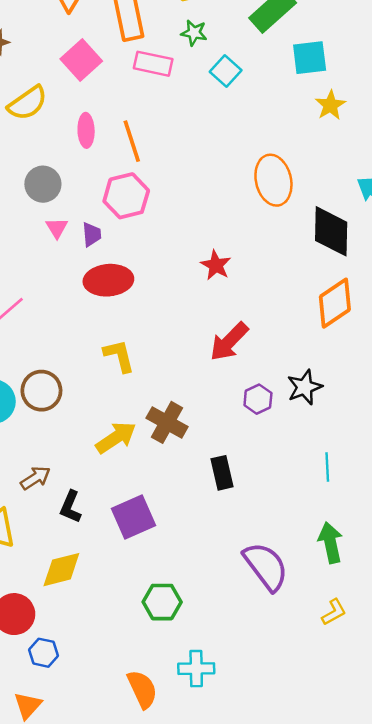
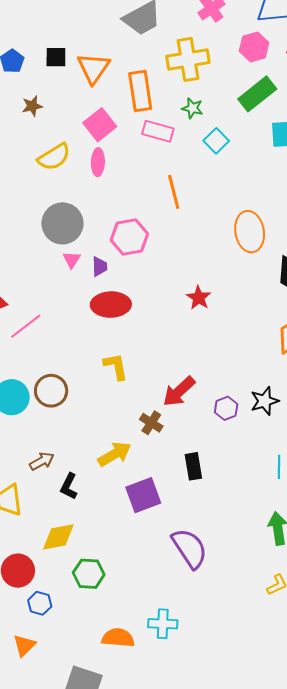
pink ellipse: (86, 130) -> (98, 162), moved
orange line: (132, 141) -> (174, 192), moved
gray circle: (43, 184) -> (62, 223), size x1.4
red arrow: (229, 342) -> (179, 391), moved
brown cross: (167, 422) -> (151, 423), size x0.7
yellow arrow: (116, 438) -> (115, 454), moved
purple square: (134, 517) -> (143, 495), moved
purple semicircle: (266, 566) -> (189, 548), moved
green hexagon: (162, 602) -> (89, 574), moved
orange semicircle: (142, 689) -> (118, 638), turned -64

